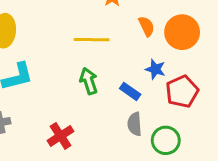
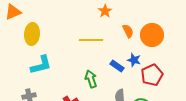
green arrow: (89, 81) -> (91, 79), moved
blue rectangle: (130, 91) -> (117, 66), moved

